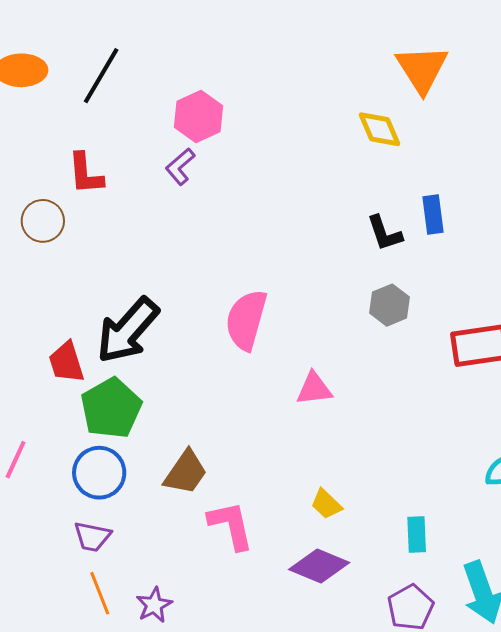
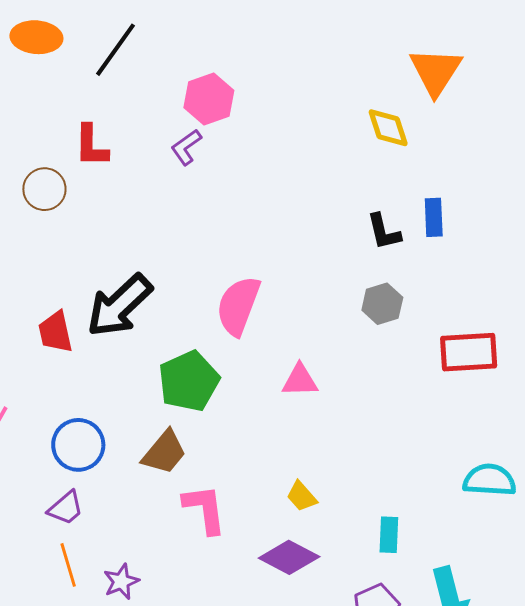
green pentagon: (111, 408) -> (189, 381), moved
purple trapezoid: (92, 537) -> (66, 508), turned -57

